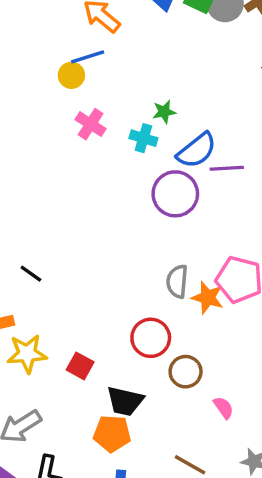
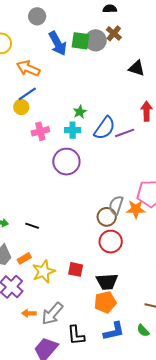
pink cross: (91, 124) -> (40, 131), turned -30
purple circle: (175, 194) -> (66, 162), moved
gray semicircle: (177, 281) -> (116, 205), turned 30
brown circle: (186, 372) -> (107, 217), moved

